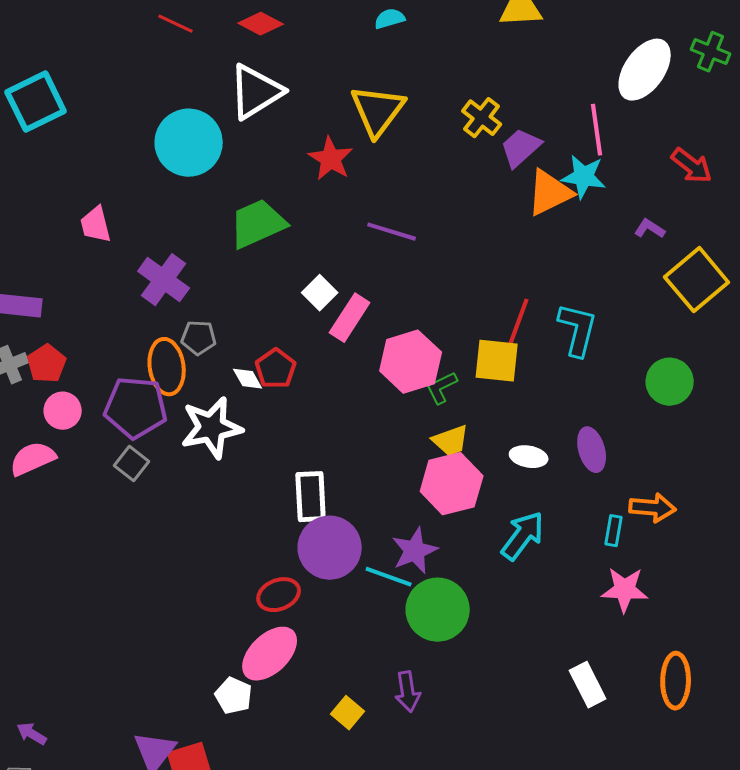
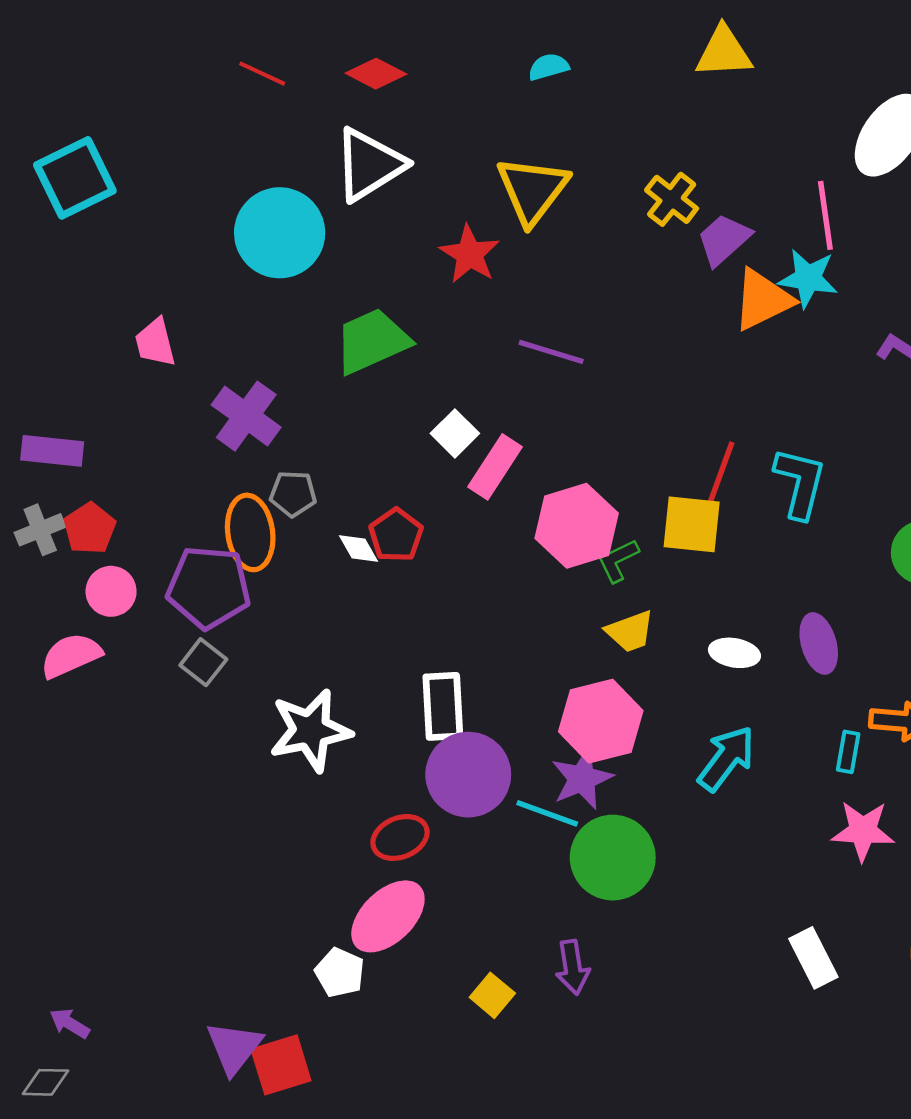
white star: (212, 428) -> (310, 730), moved
pink hexagon: (452, 484) -> (601, 721), moved

